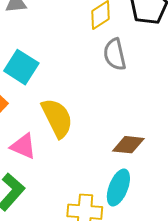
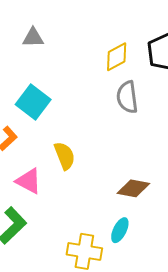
yellow semicircle: (57, 118) -> (65, 156), size x0.7
cyan ellipse: (118, 188) -> (120, 230), size x0.7

